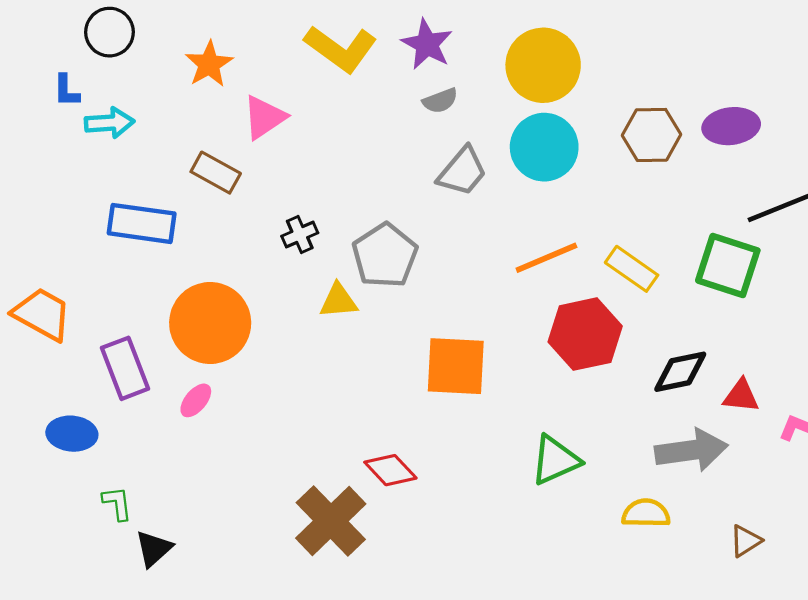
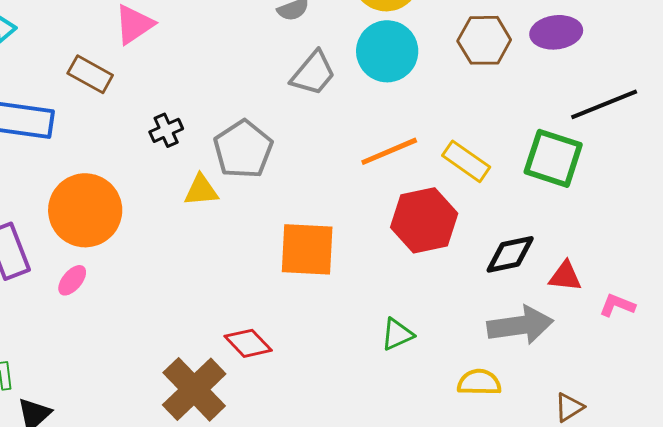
green triangle: (555, 460) -> (397, 334), size x0.7

